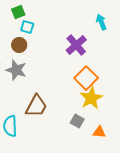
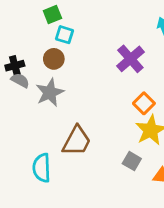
gray star: (16, 70) -> (50, 93), turned 30
orange square: (86, 78) -> (144, 103), size x0.7

